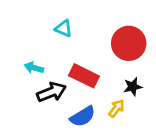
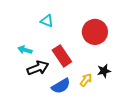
red rectangle: (84, 76) -> (62, 56), turned 30
black star: (133, 87) -> (104, 71), moved

